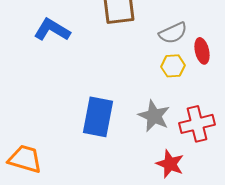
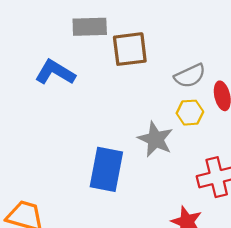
gray star: (154, 116) -> (155, 139), moved

